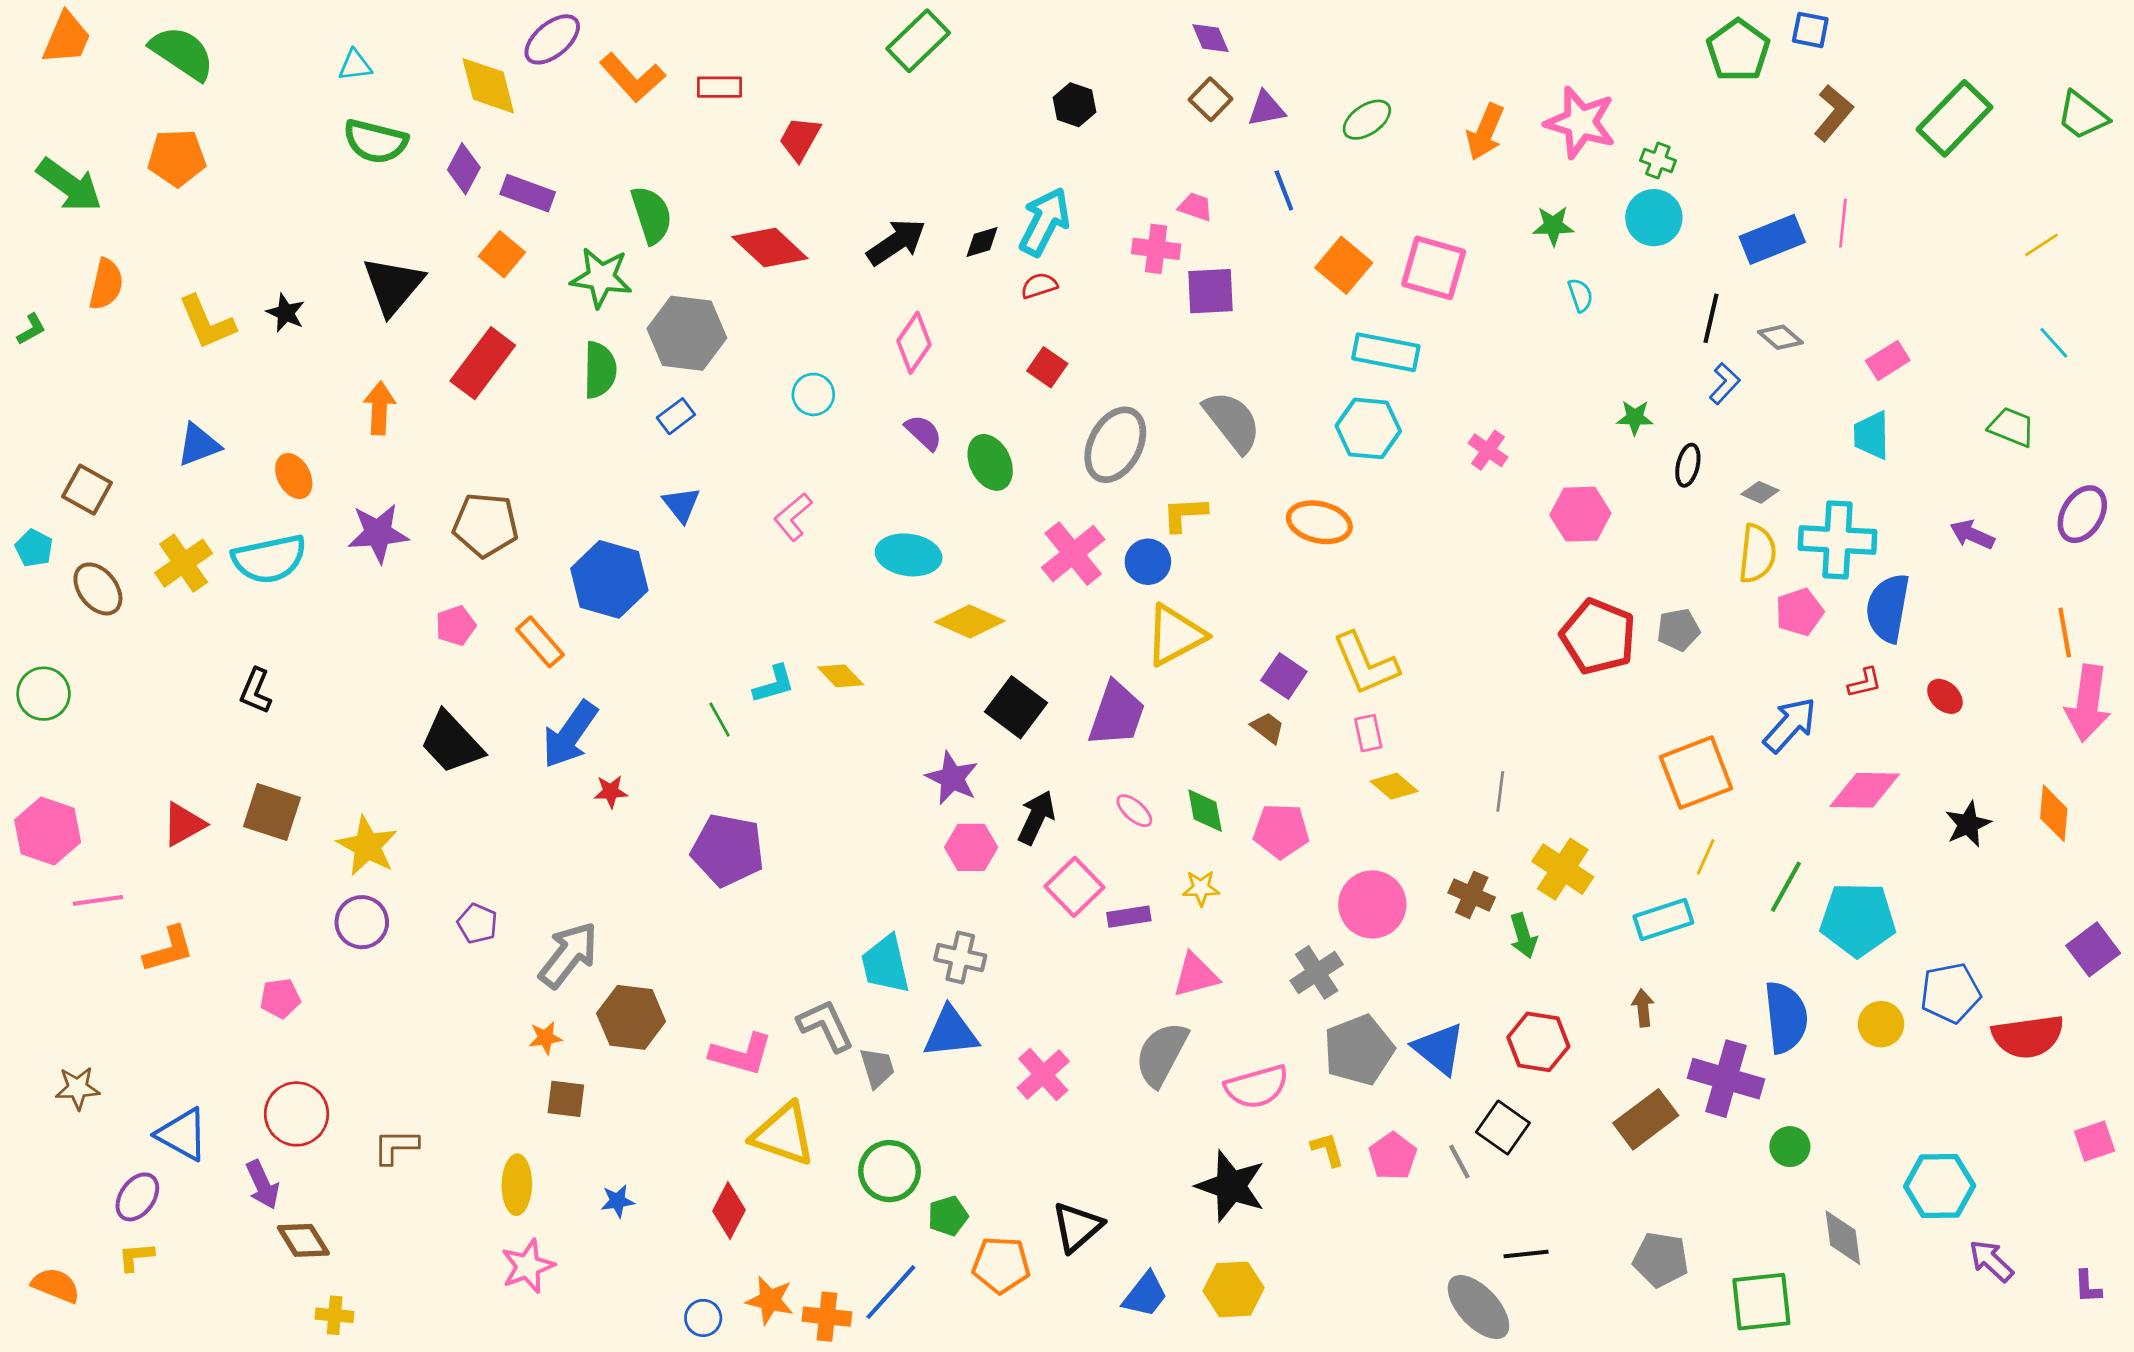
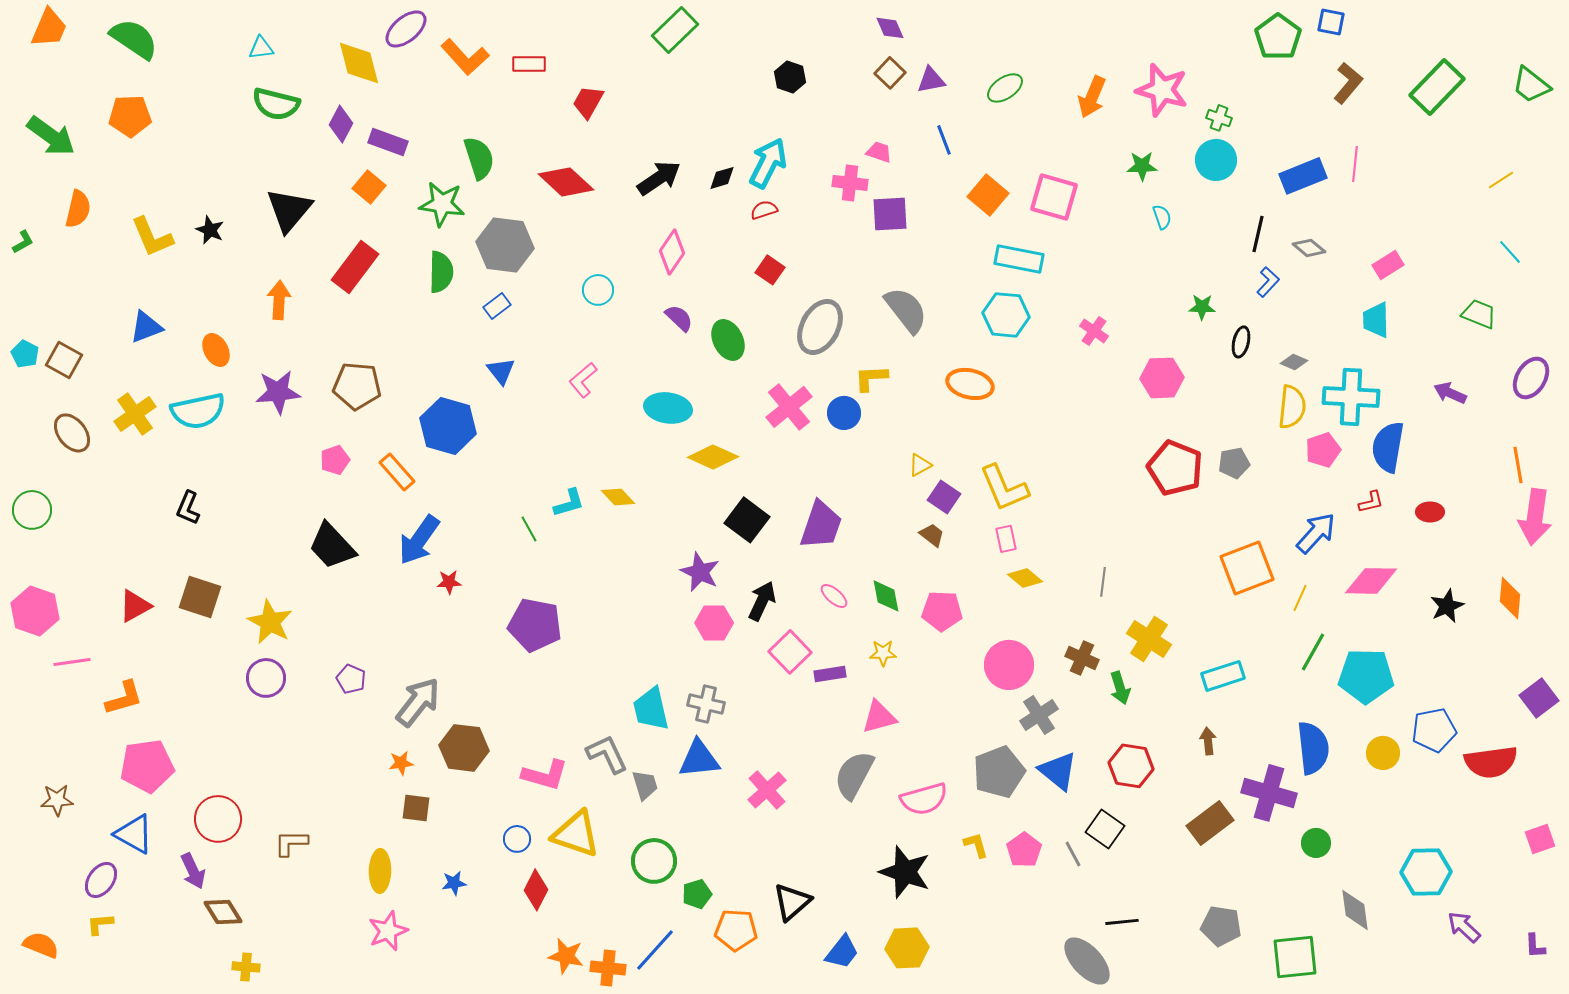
cyan pentagon: (34, 548) -> (25, 354), moved
yellow triangle: (1175, 635) -> (920, 465), moved, size x0.5
red ellipse: (1945, 696) -> (1430, 512), turned -44
yellow line: (1706, 857) -> (1300, 598), moved
gray cross: (1317, 972) -> (1039, 715), moved
pink pentagon: (280, 998) -> (147, 766), moved, size x1.8
blue circle: (703, 1318) -> (517, 839), moved

